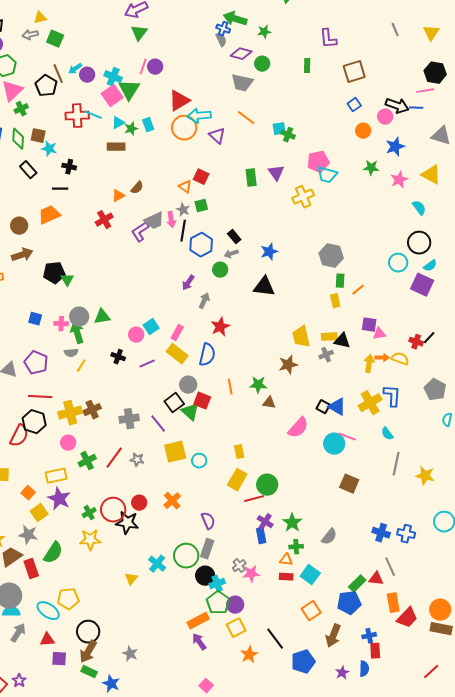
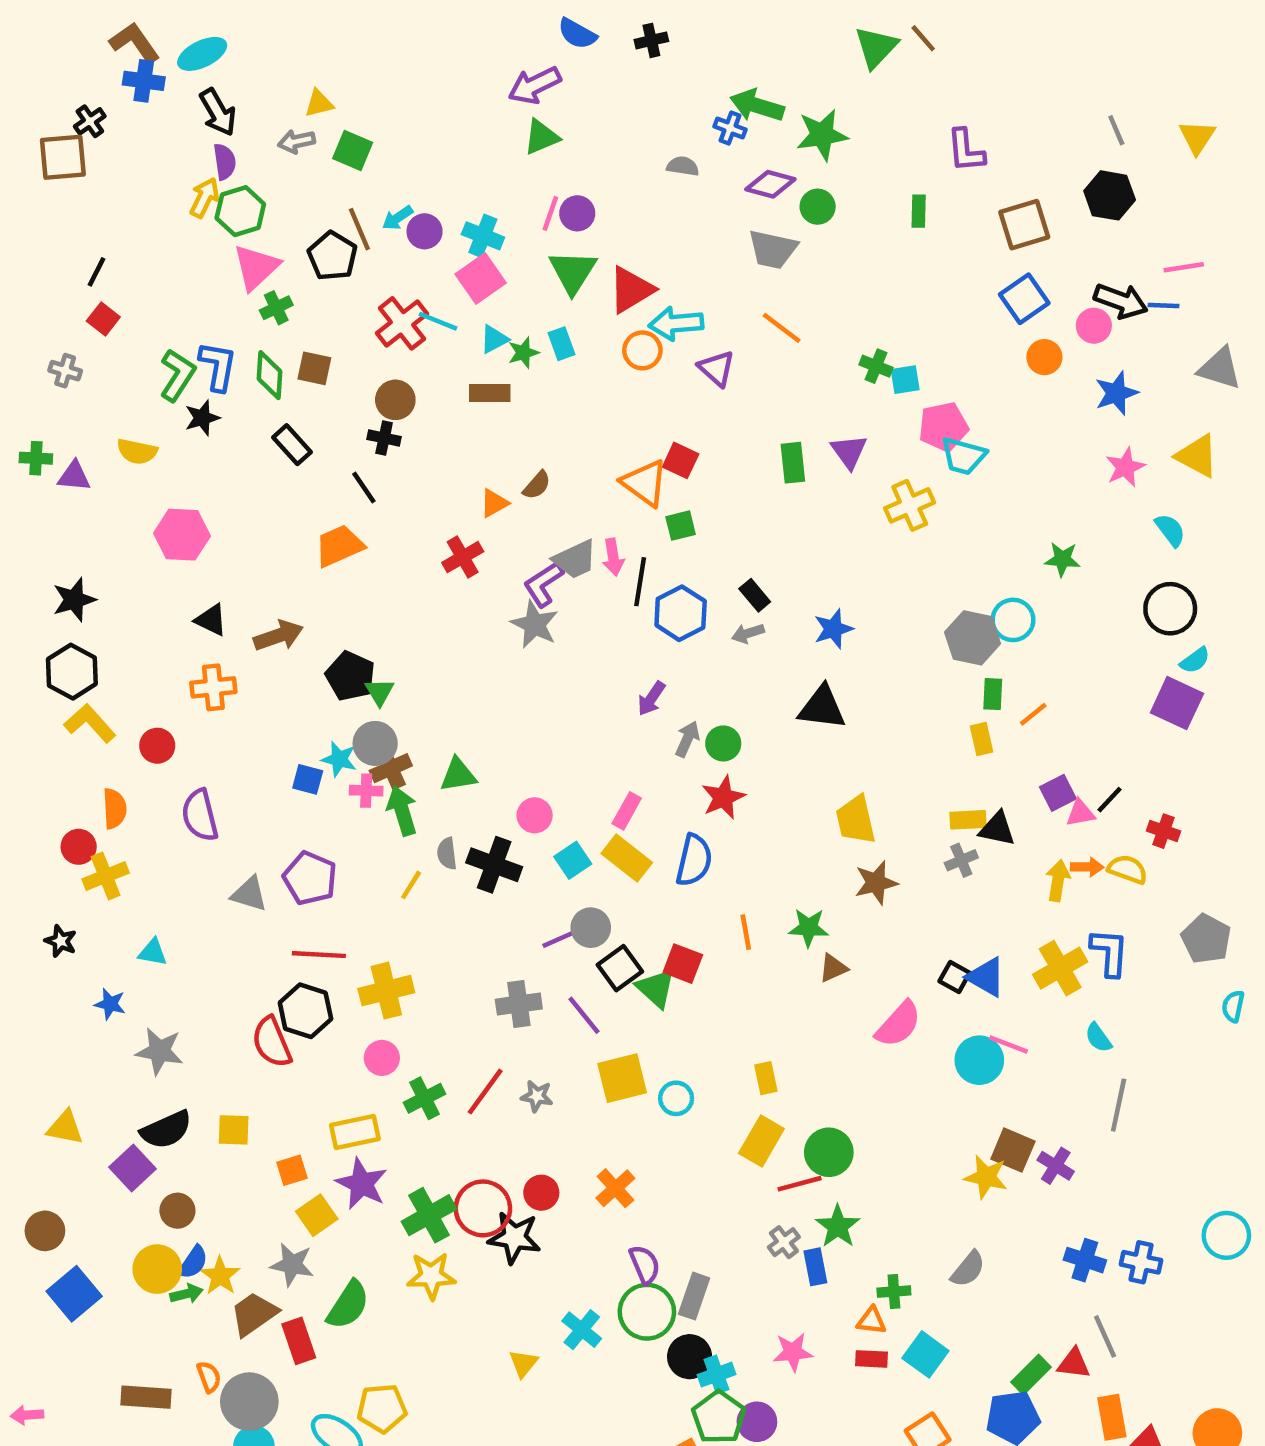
green star: (264, 32) -> (822, 135), size x1.6
green triangle: (139, 33) -> (541, 137), turned 30
gray semicircle: (221, 40) -> (683, 166), moved, turned -56
black hexagon: (435, 73) -> (1110, 195), moved
green triangle: (129, 90) -> (573, 272), moved
blue square: (354, 105) -> (1024, 299), size x1.5
red cross: (77, 116) -> (402, 323), turned -35
orange circle: (184, 128) -> (642, 350), size x0.7
cyan square: (279, 129) -> (905, 380), moved
cyan star: (49, 149) -> (339, 759), moved
green star: (371, 168) -> (1062, 559), moved
orange triangle: (185, 187) -> (645, 483), size x1.6
black line: (60, 189) -> (364, 487), turned 56
gray star: (183, 210) -> (535, 624), moved, size x1.5
brown circle: (19, 226) -> (395, 400), moved
cyan circle: (398, 263) -> (1013, 620), moved
green circle: (220, 270) -> (723, 743), moved
black pentagon: (54, 273) -> (350, 676), turned 30
gray circle: (79, 317) -> (375, 743), moved
purple square: (369, 325) -> (1058, 793), turned -35
cyan square: (151, 327) -> (573, 860), moved
yellow trapezoid: (301, 337) -> (856, 820), moved
black line: (429, 338) -> (1110, 800), moved
gray semicircle: (71, 353) -> (447, 854), moved, turned 88
black cross: (118, 357) -> (494, 865), size x1.6
purple line: (147, 364) -> (559, 939), moved
gray circle: (188, 385) -> (591, 928), moved
brown triangle: (269, 403) -> (833, 968), turned -32
brown cross: (92, 410) -> (391, 768), moved
red semicircle: (19, 436) -> (272, 1042), turned 130
yellow star: (425, 476) -> (986, 1177), moved
orange square: (28, 493) -> (292, 1170), turned 32
green cross: (89, 513) -> (429, 1215), size x1.6
purple semicircle: (208, 521) -> (645, 1265), moved
purple cross: (265, 522) -> (1056, 1166), moved
green star: (292, 523) -> (838, 1226), moved
gray cross: (239, 566) -> (784, 1242), moved

